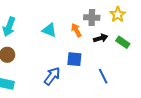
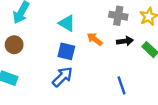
orange arrow: (76, 30) -> (95, 39), moved, turned -32
blue square: (74, 59) -> (66, 51), moved

